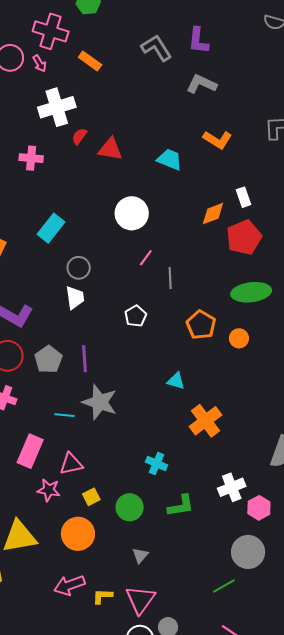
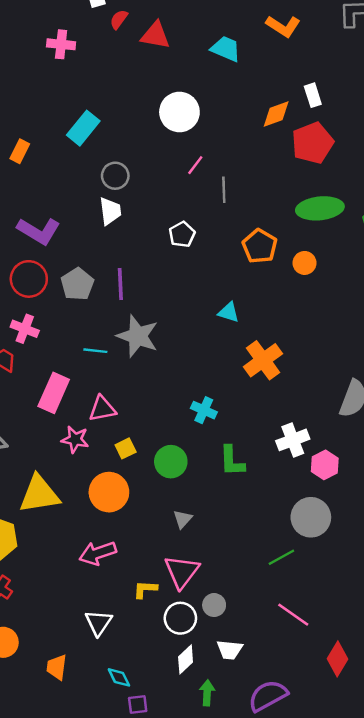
green L-shape: (181, 506) -> (232, 461), turned 96
yellow L-shape: (103, 596) -> (145, 589), moved

